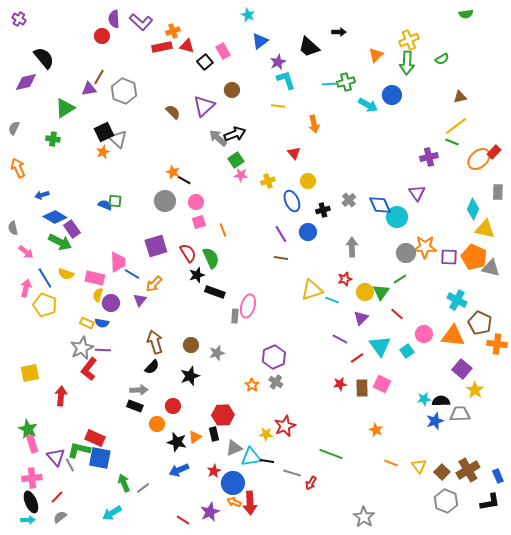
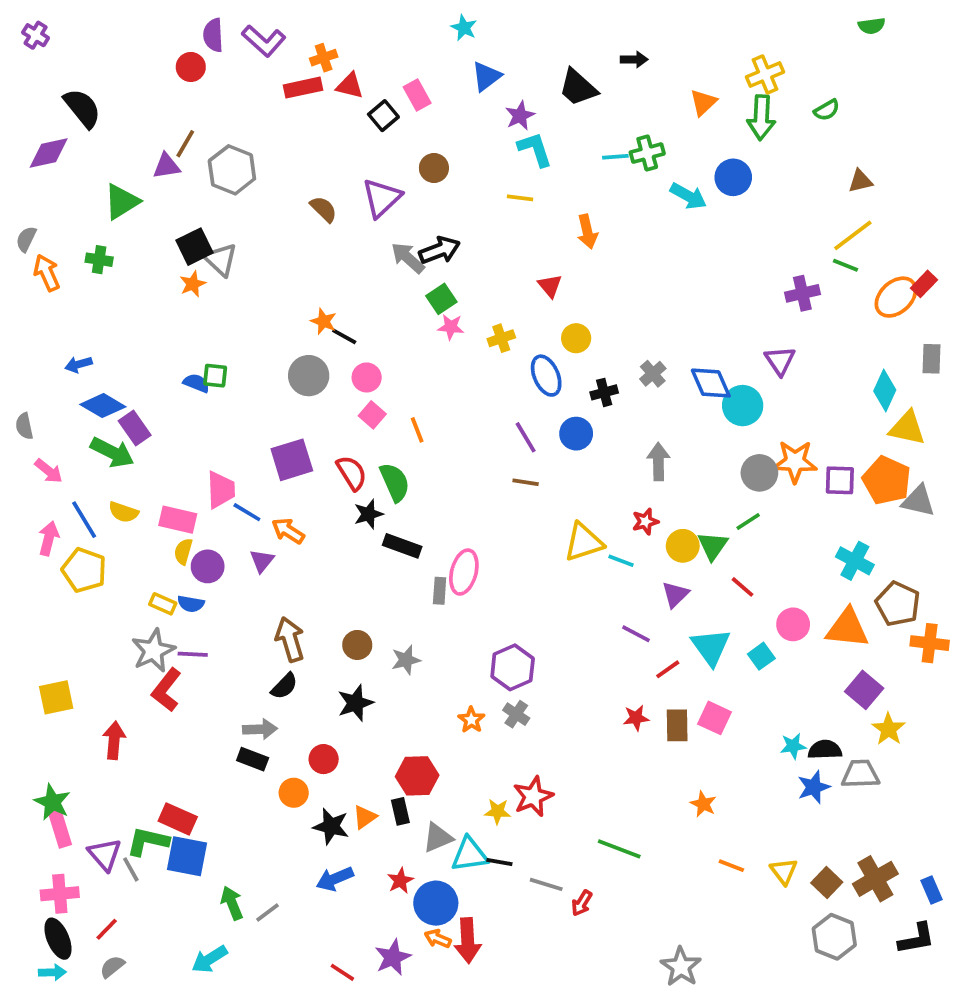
orange arrow: (18, 168) -> (47, 273), moved
pink square: (199, 222) -> (372, 415), turned -32
orange arrow: (154, 284) -> (288, 531), turned 78

